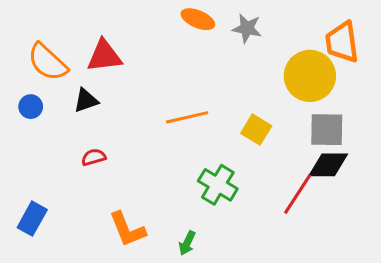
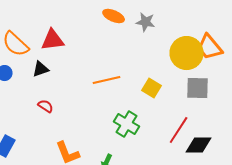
orange trapezoid: (342, 42) -> (210, 47), moved, turned -32
red semicircle: (94, 157) -> (46, 106), turned 49
black diamond: (328, 165) -> (199, 145), moved

